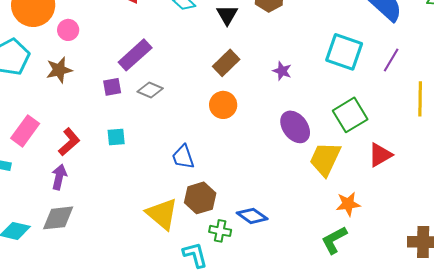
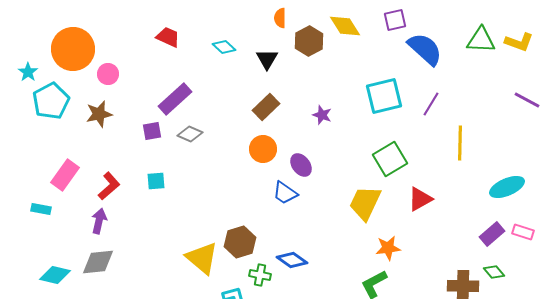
cyan square: (344, 52) -> (384, 96), turned -33
purple ellipse: (295, 127) -> (301, 165), moved, size x0.7
blue trapezoid: (183, 157) -> (285, 193), moved, turned -36

